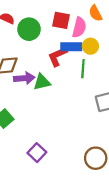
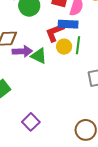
yellow circle: (90, 46) -> (64, 47), moved
green triangle: (42, 82) -> (39, 56), turned 36

